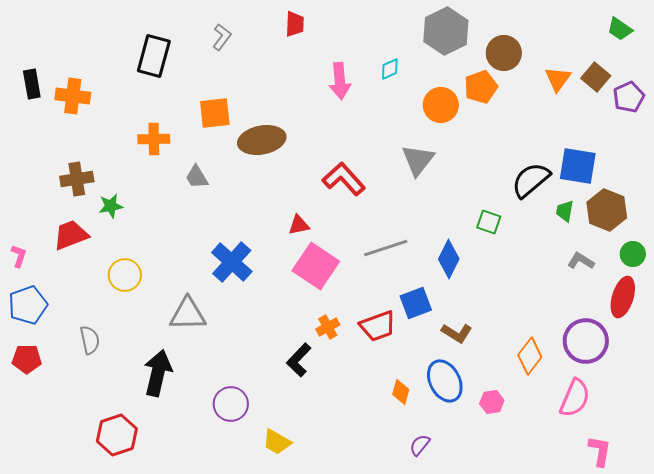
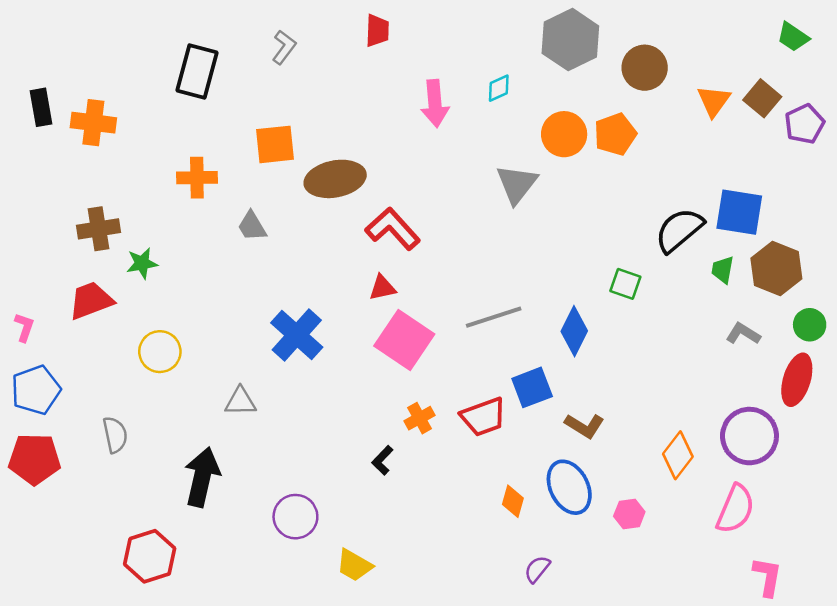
orange pentagon: (481, 87) -> (615, 134), moved
gray triangle: (418, 160) -> (517, 184), moved
red L-shape: (344, 179) -> (393, 229), moved
gray triangle: (188, 314) -> (240, 401), size x0.7
red pentagon: (27, 359) -> (35, 459), size x1.4
black L-shape: (299, 360) -> (382, 460), size x0.7

